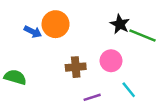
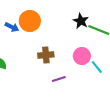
pink circle: (111, 61) -> (82, 56), moved
cyan line: (129, 90) -> (97, 67), moved

